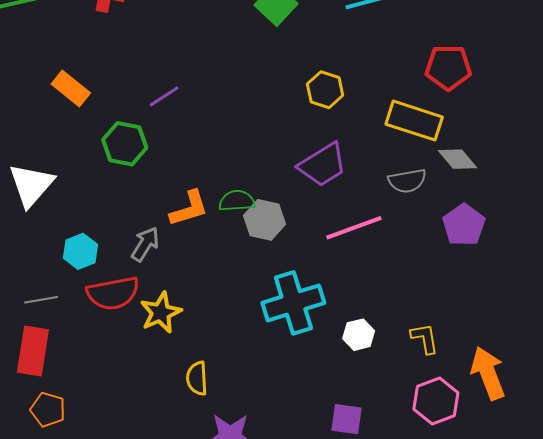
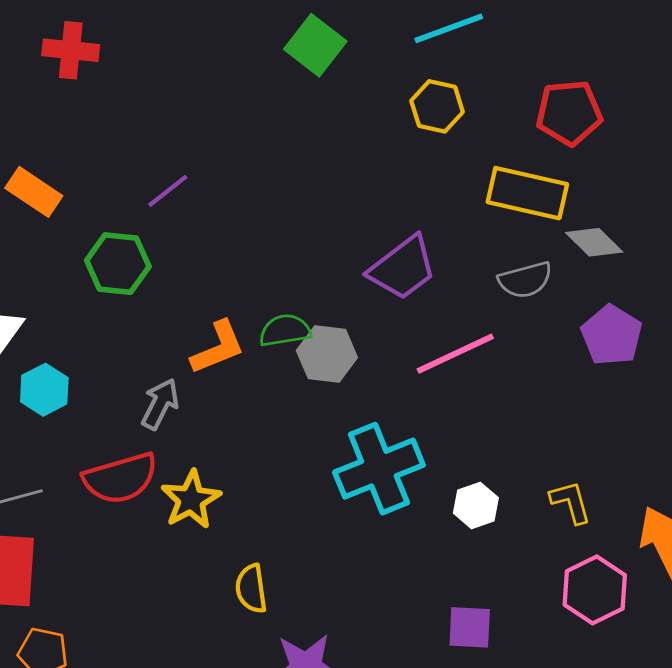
yellow hexagon: (325, 90) -> (437, 106), moved
cyan hexagon: (80, 251) -> (44, 390), moved

